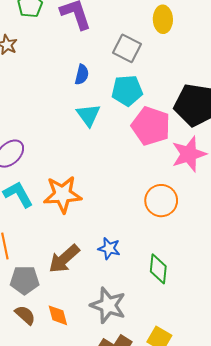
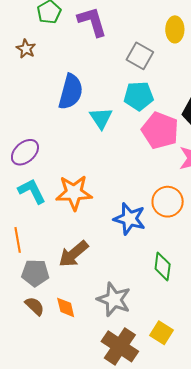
blue semicircle: (82, 75) -> (71, 92), moved, size x1.8
blue star: (109, 248) -> (129, 219), moved, size x1.5

